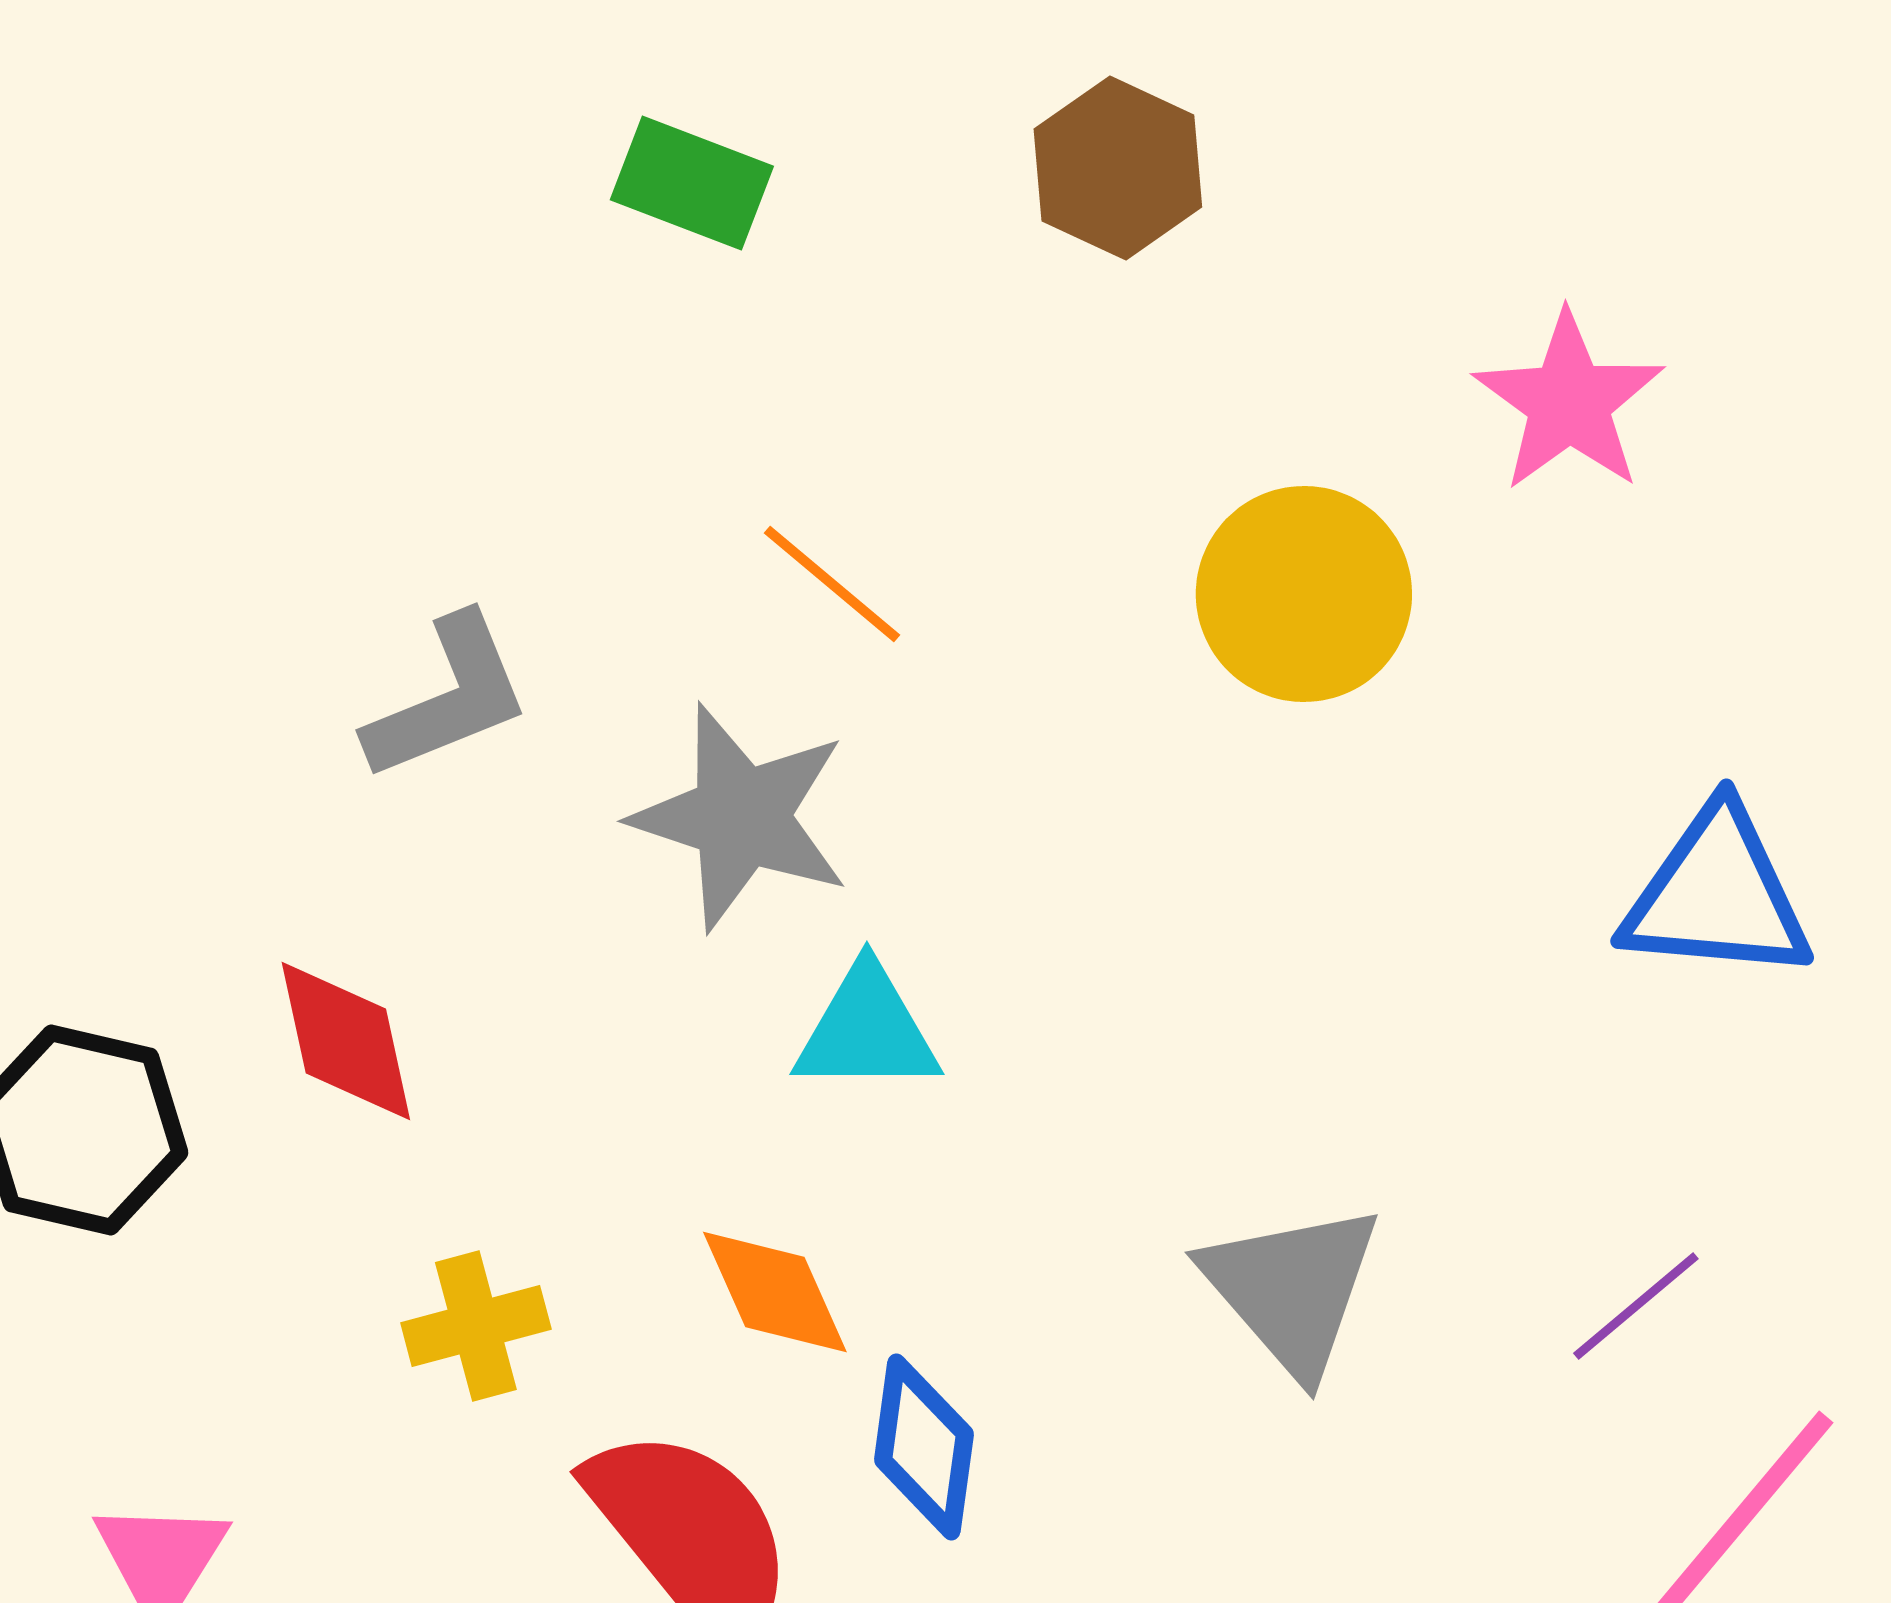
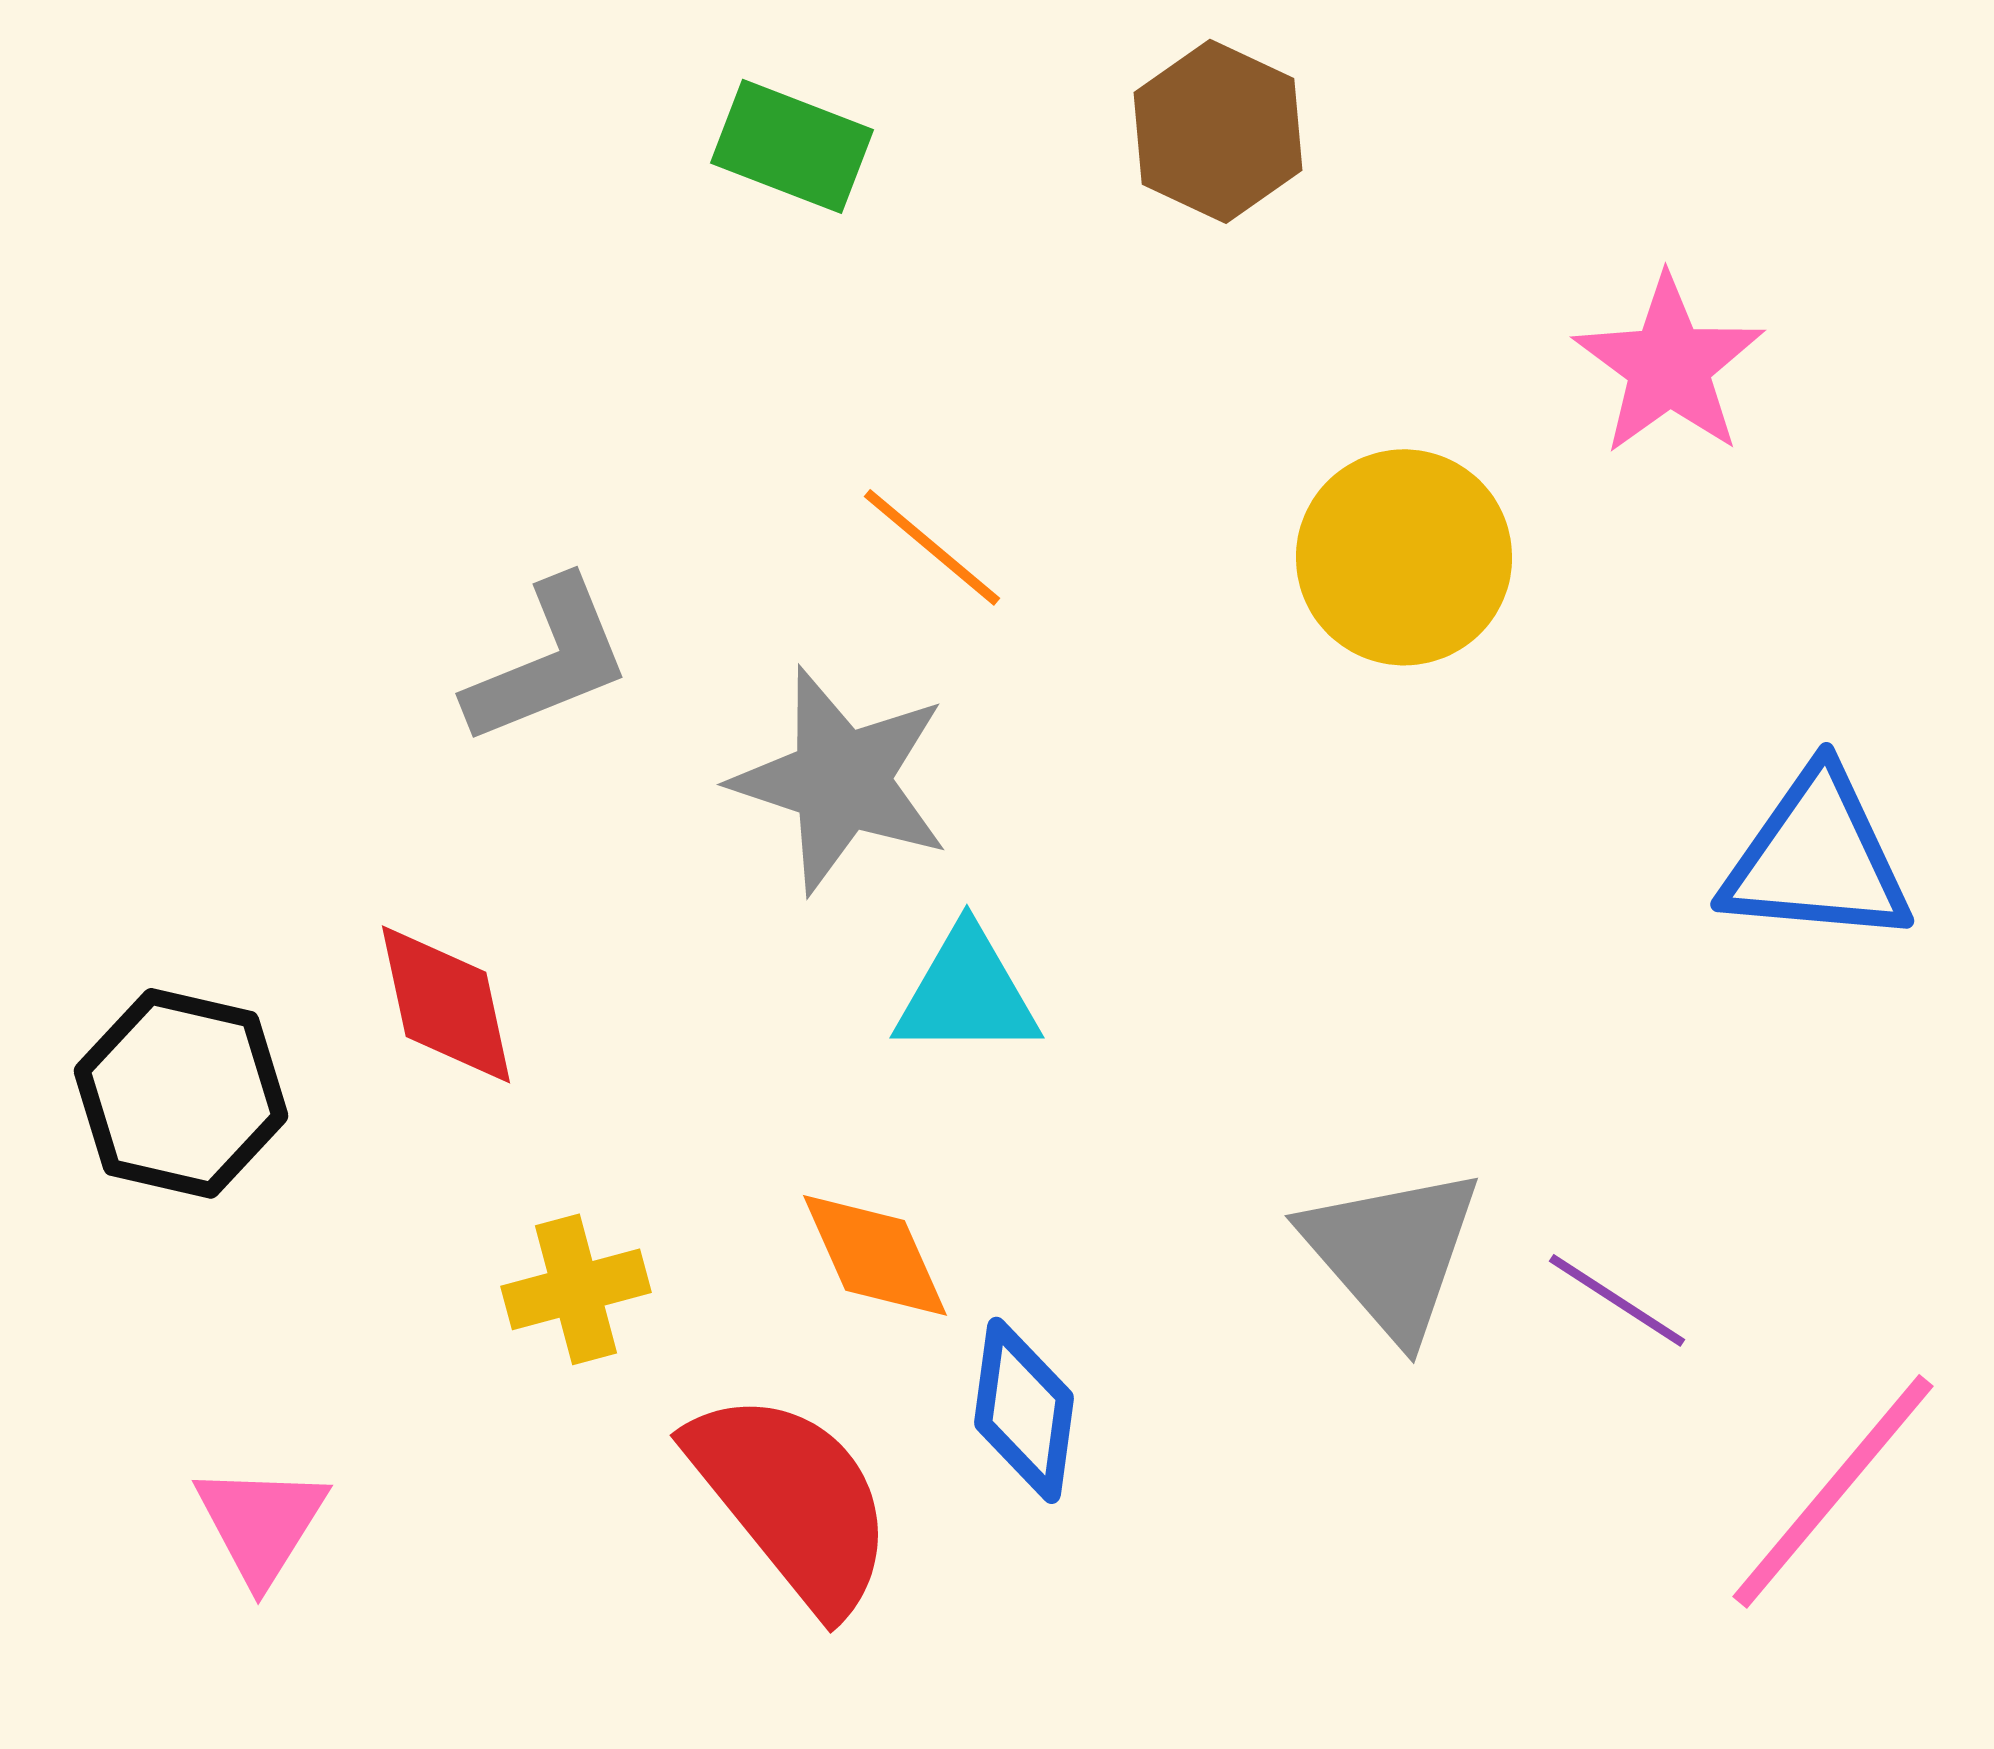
purple line: (1636, 1306) -> (1617, 1300), moved, turned 73

